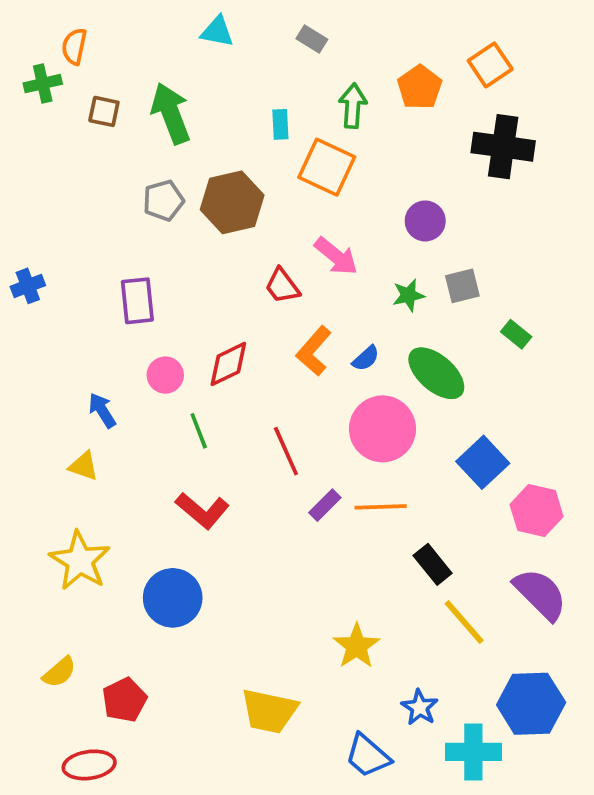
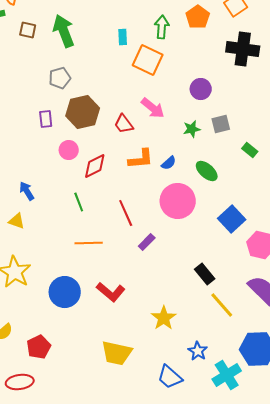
brown hexagon: (232, 202) -> (83, 112), moved
purple rectangle: (137, 301) -> (46, 119), moved, size x0.7
orange L-shape: (314, 351) -> (141, 159), turned -136
green ellipse: (436, 373) -> (207, 171), size x0.7
pink circle: (165, 375) -> (69, 150), moved
orange line: (381, 507) -> (89, 243), moved
red L-shape: (202, 511) -> (111, 292), moved
cyan cross: (473, 752) -> (227, 375), turned -32

